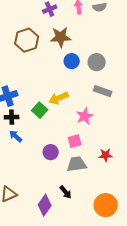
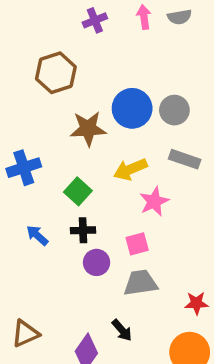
brown star: (61, 37) -> (88, 129), moved
blue circle: (72, 61) -> (132, 108), size x1.5
yellow arrow: (59, 98) -> (130, 169), moved
black cross: (12, 117) -> (83, 230), moved
red star: (106, 155) -> (196, 303), moved

